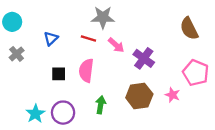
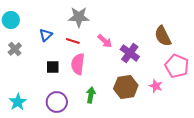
gray star: (103, 17) -> (79, 17), moved
brown semicircle: (189, 29) -> (163, 36), moved
red line: (88, 38) -> (73, 41), moved
cyan star: (35, 114) -> (18, 102), moved

